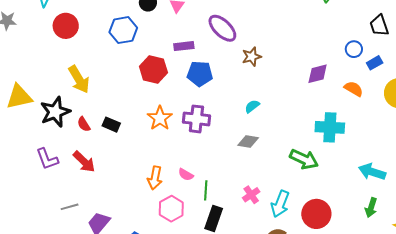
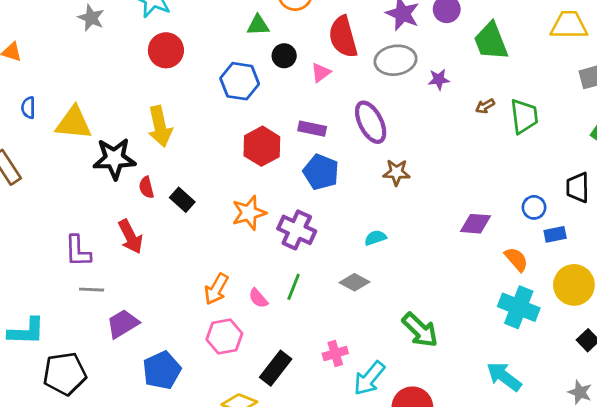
cyan cross: (330, 127) -> (519, 307), moved
purple L-shape: (47, 159) -> (78, 251), moved
green line: (206, 190) -> (294, 287), moved

